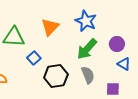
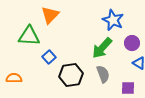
blue star: (86, 21) -> (113, 20), moved
orange triangle: (50, 27) -> (50, 15), moved

